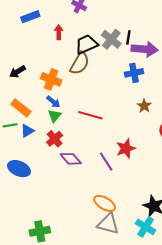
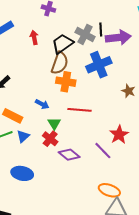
blue cross: (134, 73) -> (99, 65), moved, size x1.4
orange cross: (51, 79) -> (66, 82), moved
green triangle: (55, 116) -> (54, 123), moved

